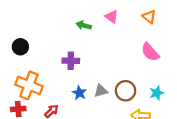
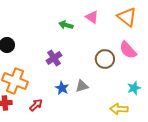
orange triangle: (149, 17) -> (127, 17), size x1.5
purple cross: (71, 61) -> (54, 58), turned -35
brown circle: (126, 91) -> (105, 59), moved

